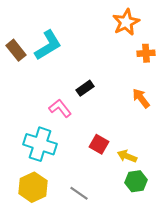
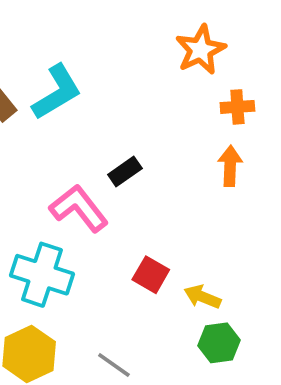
orange arrow: (141, 98) -> (230, 166), moved, turned 40
pink L-shape: (60, 108) -> (79, 208), size x1.4

